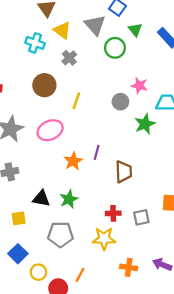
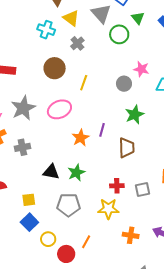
green star: (145, 124) -> (135, 115), moved
yellow square: (19, 218) -> (29, 200), moved

